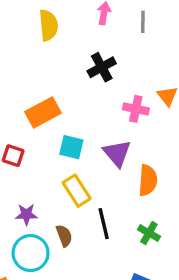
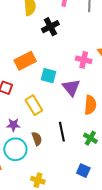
black cross: (102, 67) -> (50, 27), moved
cyan square: (71, 147) -> (49, 76), moved
yellow rectangle: (77, 191) -> (34, 105), moved

